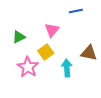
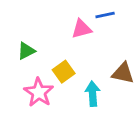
pink triangle: (52, 30) -> (82, 29), moved, turned 35

